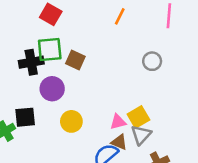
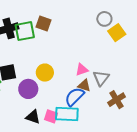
green square: (50, 50) -> (25, 31), moved
purple circle: (52, 89) -> (28, 89), moved
yellow square: (138, 117) -> (117, 33), moved

